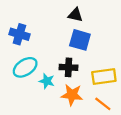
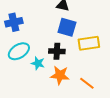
blue cross: (19, 34) -> (14, 22), turned -30
yellow rectangle: (104, 76) -> (89, 43), moved

